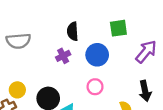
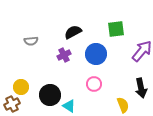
black semicircle: (73, 31) -> (73, 32), turned 66
gray semicircle: (18, 41) -> (31, 41), moved, size x0.6

